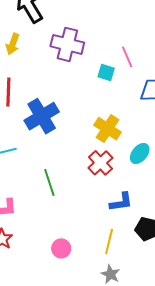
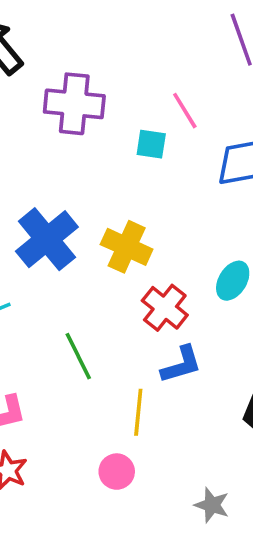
yellow cross: (107, 129) -> (127, 247), moved
blue L-shape: (121, 202) -> (181, 364), moved
yellow line: (109, 242) -> (138, 412), moved

